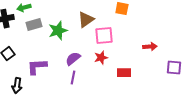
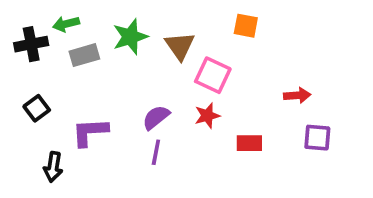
brown triangle: (86, 20) -> (180, 46), turned -30
green star: (58, 31) -> (130, 37), moved
pink square: (104, 36) -> (213, 75), turned 30
purple square: (174, 68) -> (317, 138), moved

